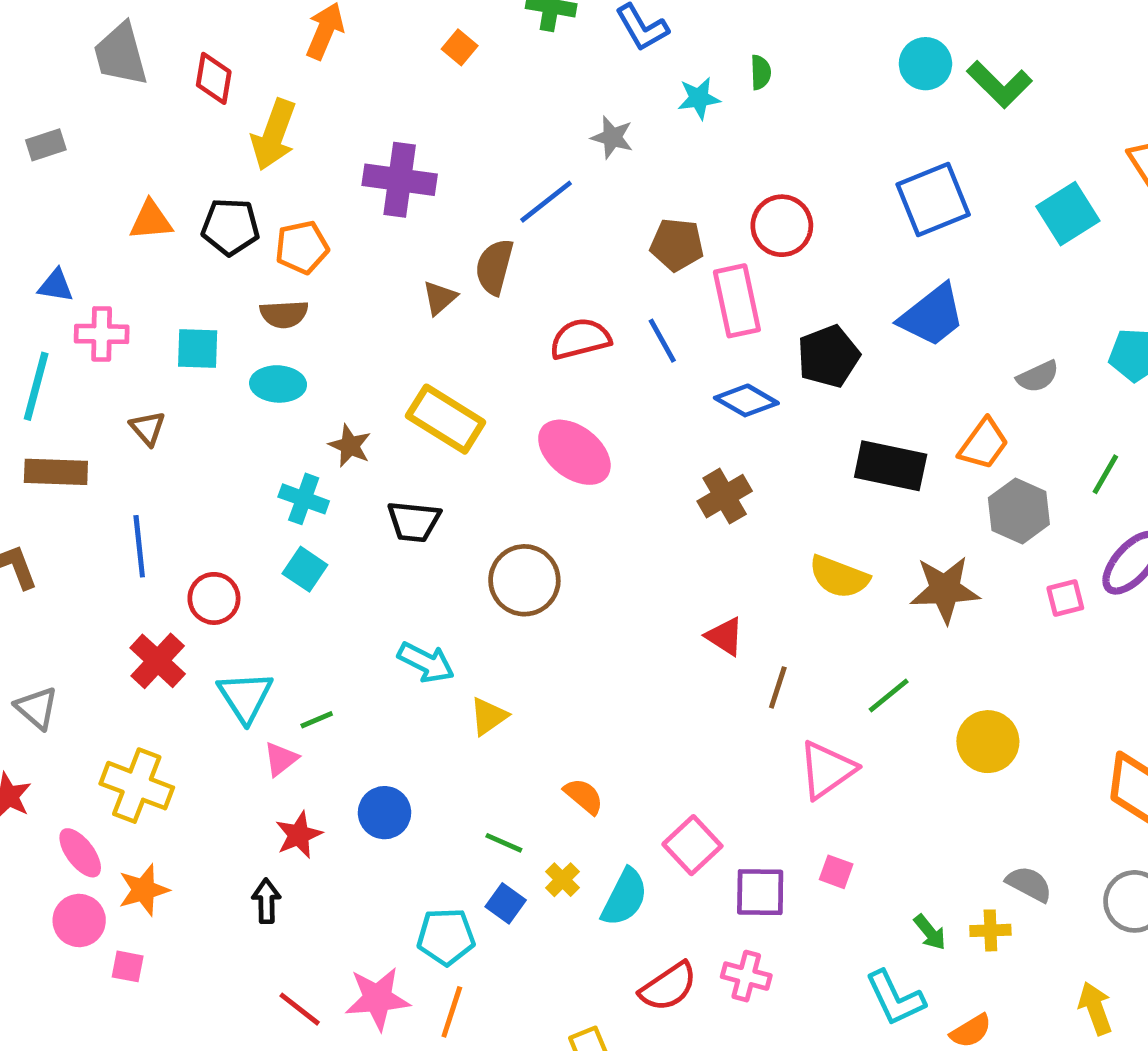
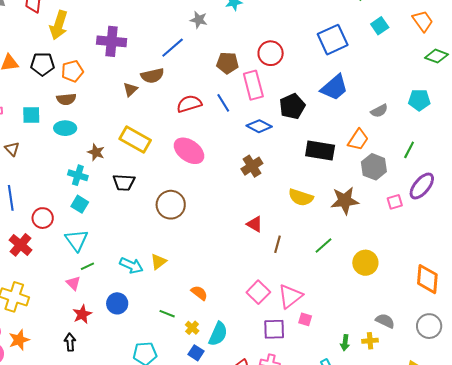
cyan square: (1068, 214) -> (380, 26), moved, size x0.7
brown semicircle: (494, 267) -> (152, 76), turned -115
cyan arrow: (426, 662) -> (131, 265), moved
cyan triangle: (245, 697) -> (77, 240), moved
pink triangle: (281, 759) -> (73, 283), turned -35
pink triangle: (827, 770) -> (290, 296), moved
pink square: (692, 845) -> (258, 292), moved
blue square: (506, 903) -> (196, 353), moved
green arrow: (930, 932) -> (345, 343), turned 49

